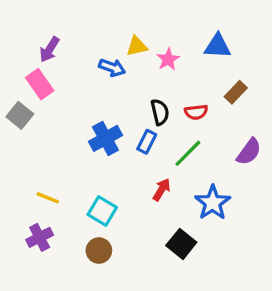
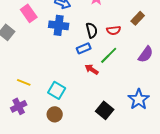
pink rectangle: (40, 84) -> (29, 13), moved
blue cross: (105, 138) -> (59, 25), moved, turned 36
blue rectangle: (147, 142) -> (84, 48), turned 40
red arrow: (162, 190) -> (92, 69), moved, turned -88
blue star: (213, 203) -> (139, 99), moved

